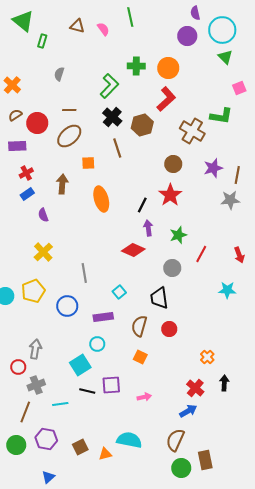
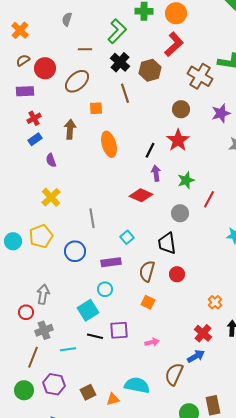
brown line: (69, 110) -> (85, 49), moved
brown semicircle: (175, 440) -> (174, 374), moved

